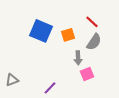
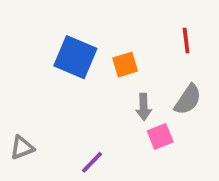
red line: (92, 22) -> (186, 41), moved, turned 40
gray semicircle: (94, 42) -> (188, 100), moved

